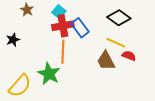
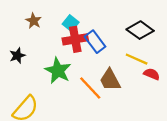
orange line: (63, 52) -> (90, 88), moved, turned -45
brown trapezoid: (106, 61) -> (110, 80), moved
green star: (49, 74) -> (58, 71), moved

